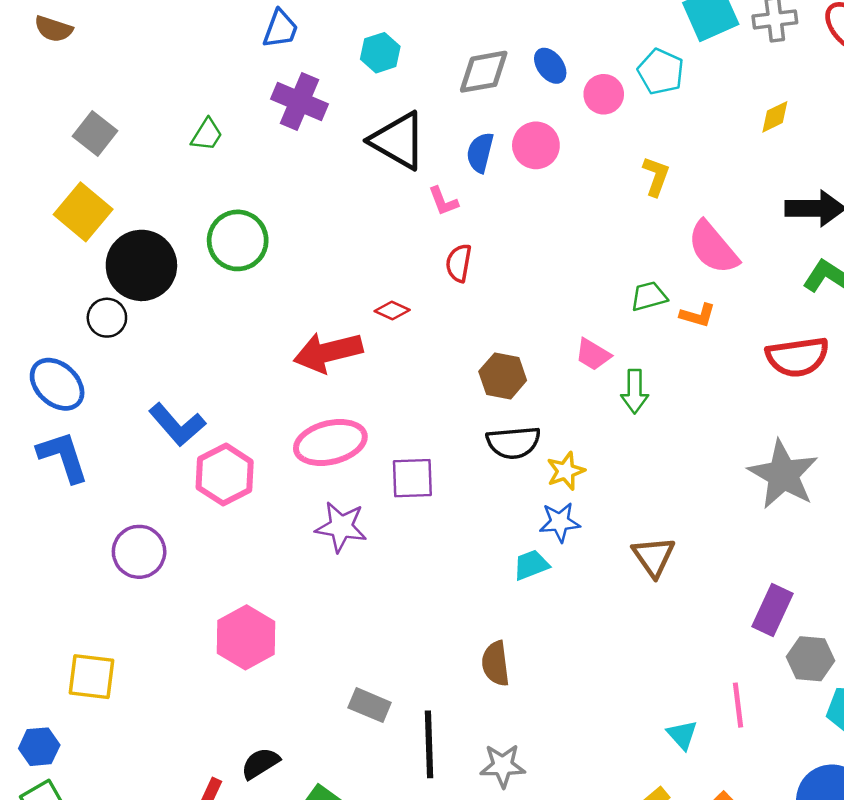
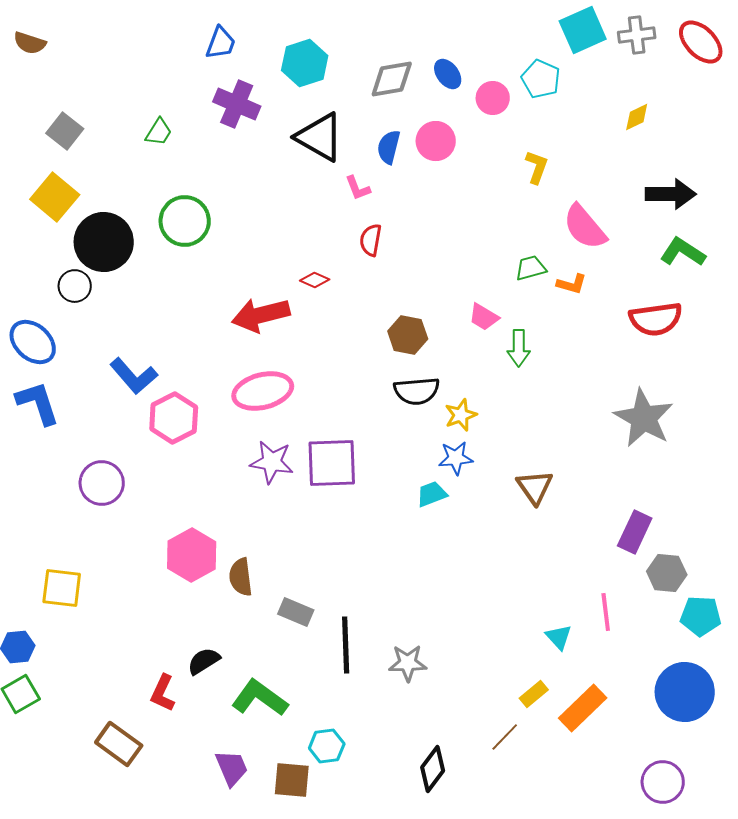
cyan hexagon: (380, 53) -> (305, 63), size x1.4
purple square: (412, 478) -> (332, 463), moved, size x1.4
brown semicircle: (496, 664) -> (241, 577), moved

